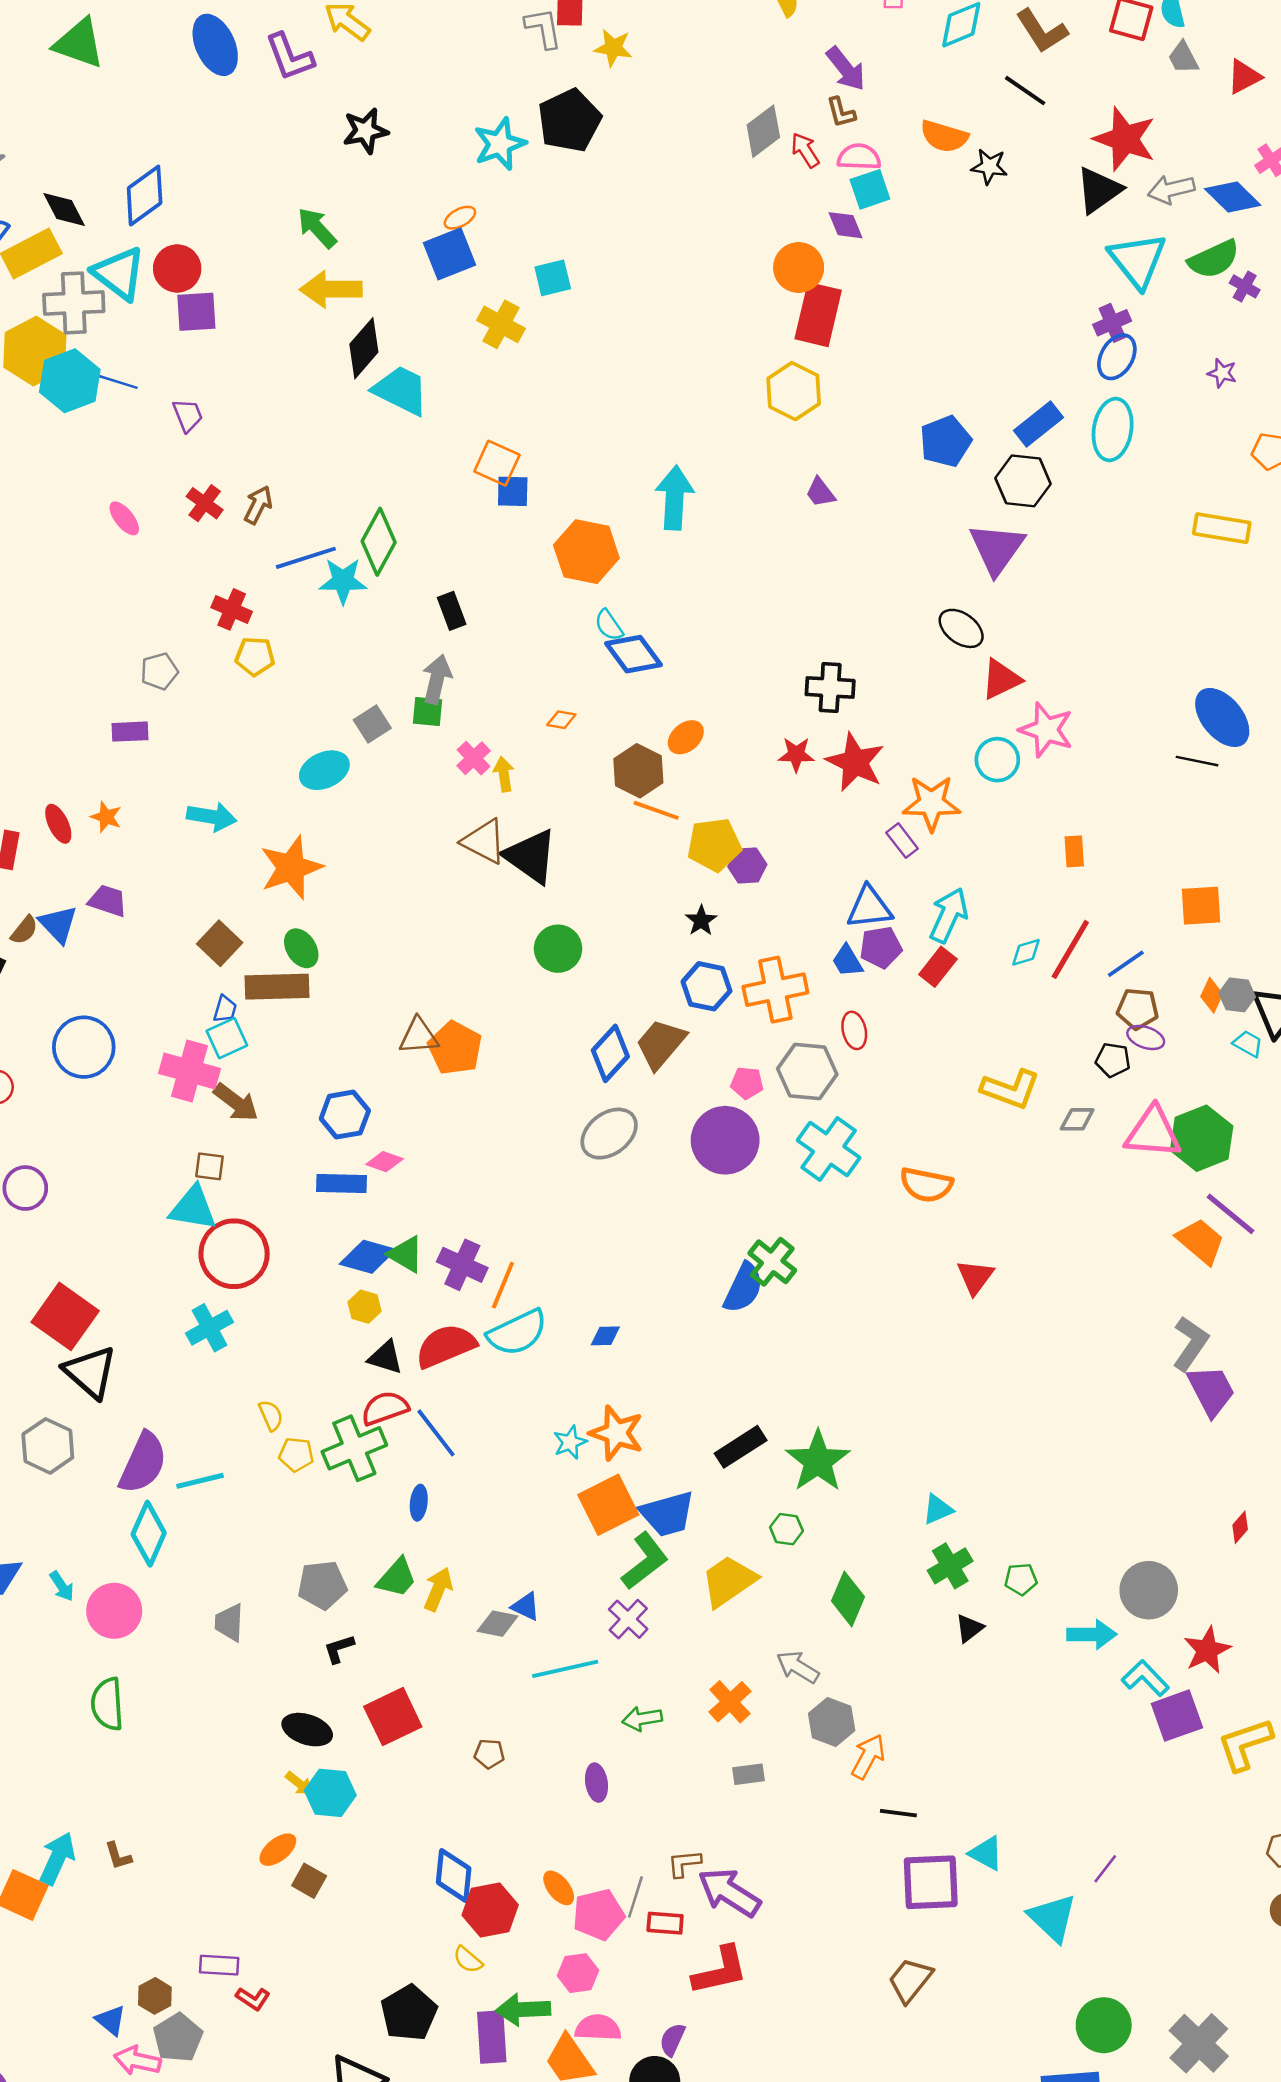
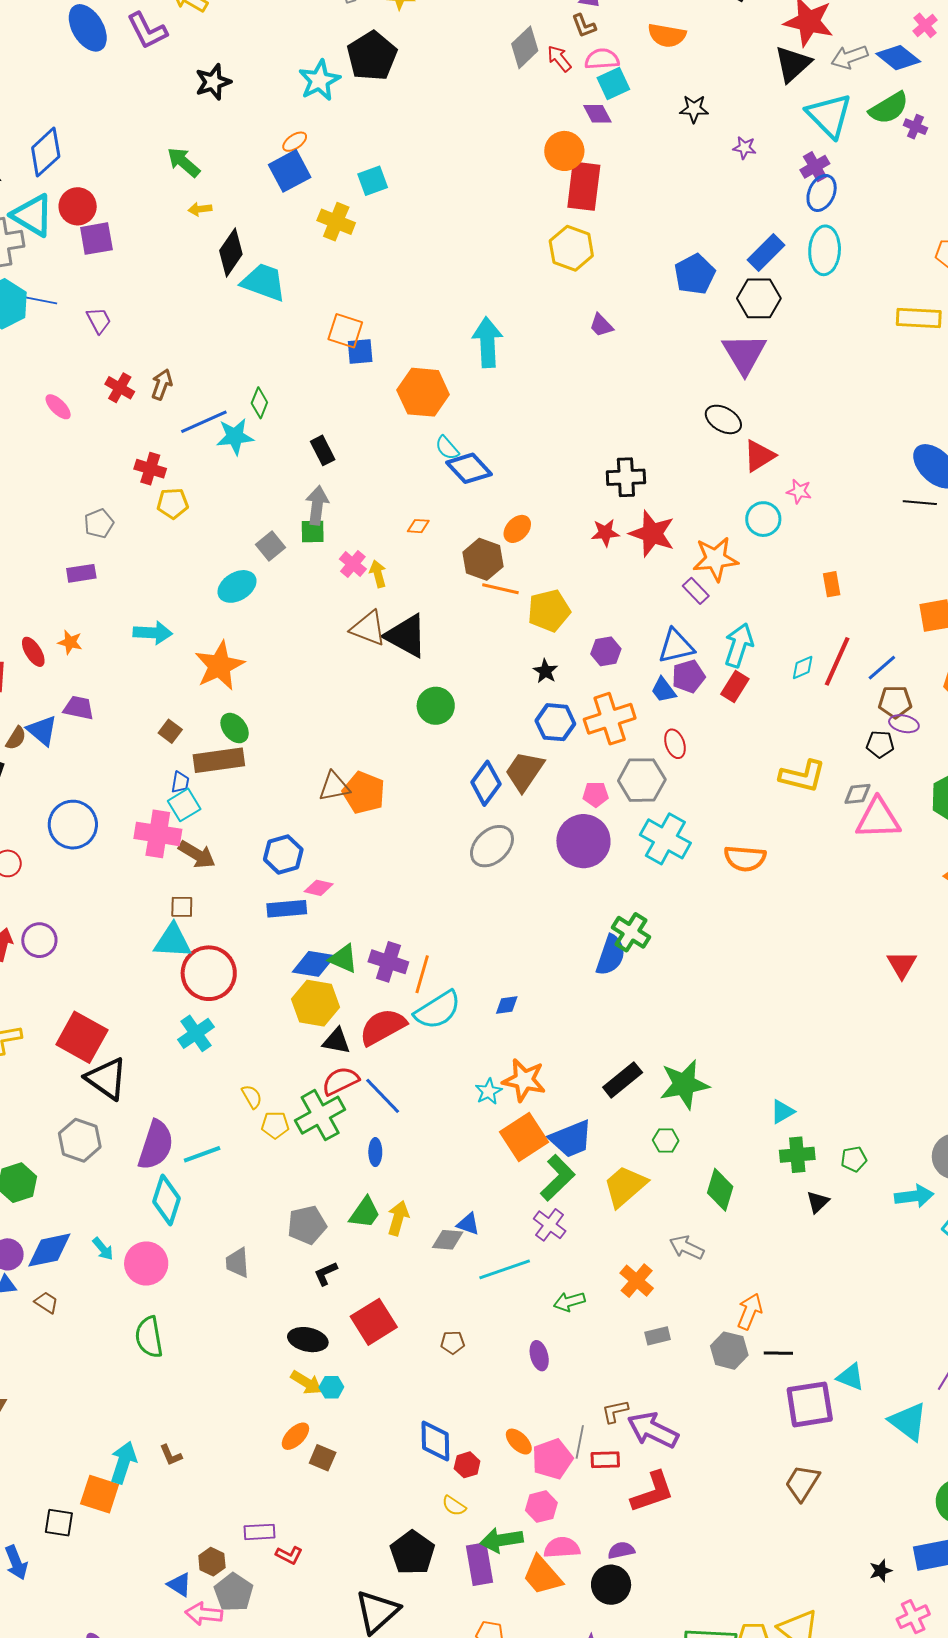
black star: (989, 167) -> (694, 109), moved
yellow arrow: (331, 289) -> (200, 209), size x0.5
purple star: (1222, 373) -> (745, 148), moved
green diamond: (379, 542) -> (259, 403), size x0.6
pink star: (1046, 730) -> (799, 491), size x0.6
purple hexagon: (747, 866) -> (606, 651), moved
brown square: (220, 943) -> (170, 731), size x0.7
pink triangle: (1153, 1132) -> (878, 819), moved
red triangle: (975, 1277) -> (902, 965), moved
yellow hexagon: (364, 1307) -> (316, 1003), size x1.8
green star: (818, 1461) -> (684, 1084), turned 30
green cross: (950, 1566) -> (797, 1155), turned 32
gray hexagon: (832, 1722) -> (729, 1351), moved
yellow arrow: (299, 1783) -> (306, 1383), size x1.4
cyan hexagon: (330, 1793) -> (331, 1387), size x0.6
red hexagon: (490, 1910) -> (467, 1465), size x0.6
purple semicircle: (672, 2040) -> (621, 1550), turned 60

